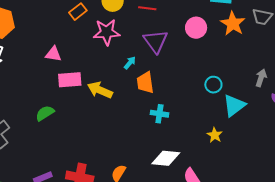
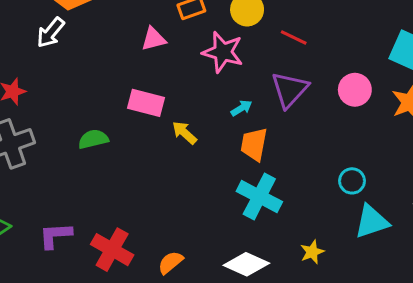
pink triangle: (53, 54) -> (154, 39), moved, turned -42
yellow arrow: (100, 90) -> (184, 133), size x0.7
cyan cross: (159, 114) -> (259, 197), size x1.6
yellow star: (215, 135) -> (312, 252), moved

